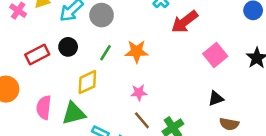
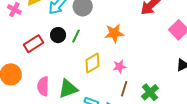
green line: (106, 53) -> (76, 36), moved
yellow diamond: (87, 82) -> (93, 63), moved
brown line: (142, 120) -> (124, 89), turned 63

